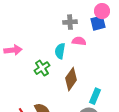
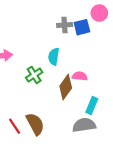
blue square: (98, 23) -> (82, 27), moved
pink semicircle: (79, 41) -> (80, 76), moved

